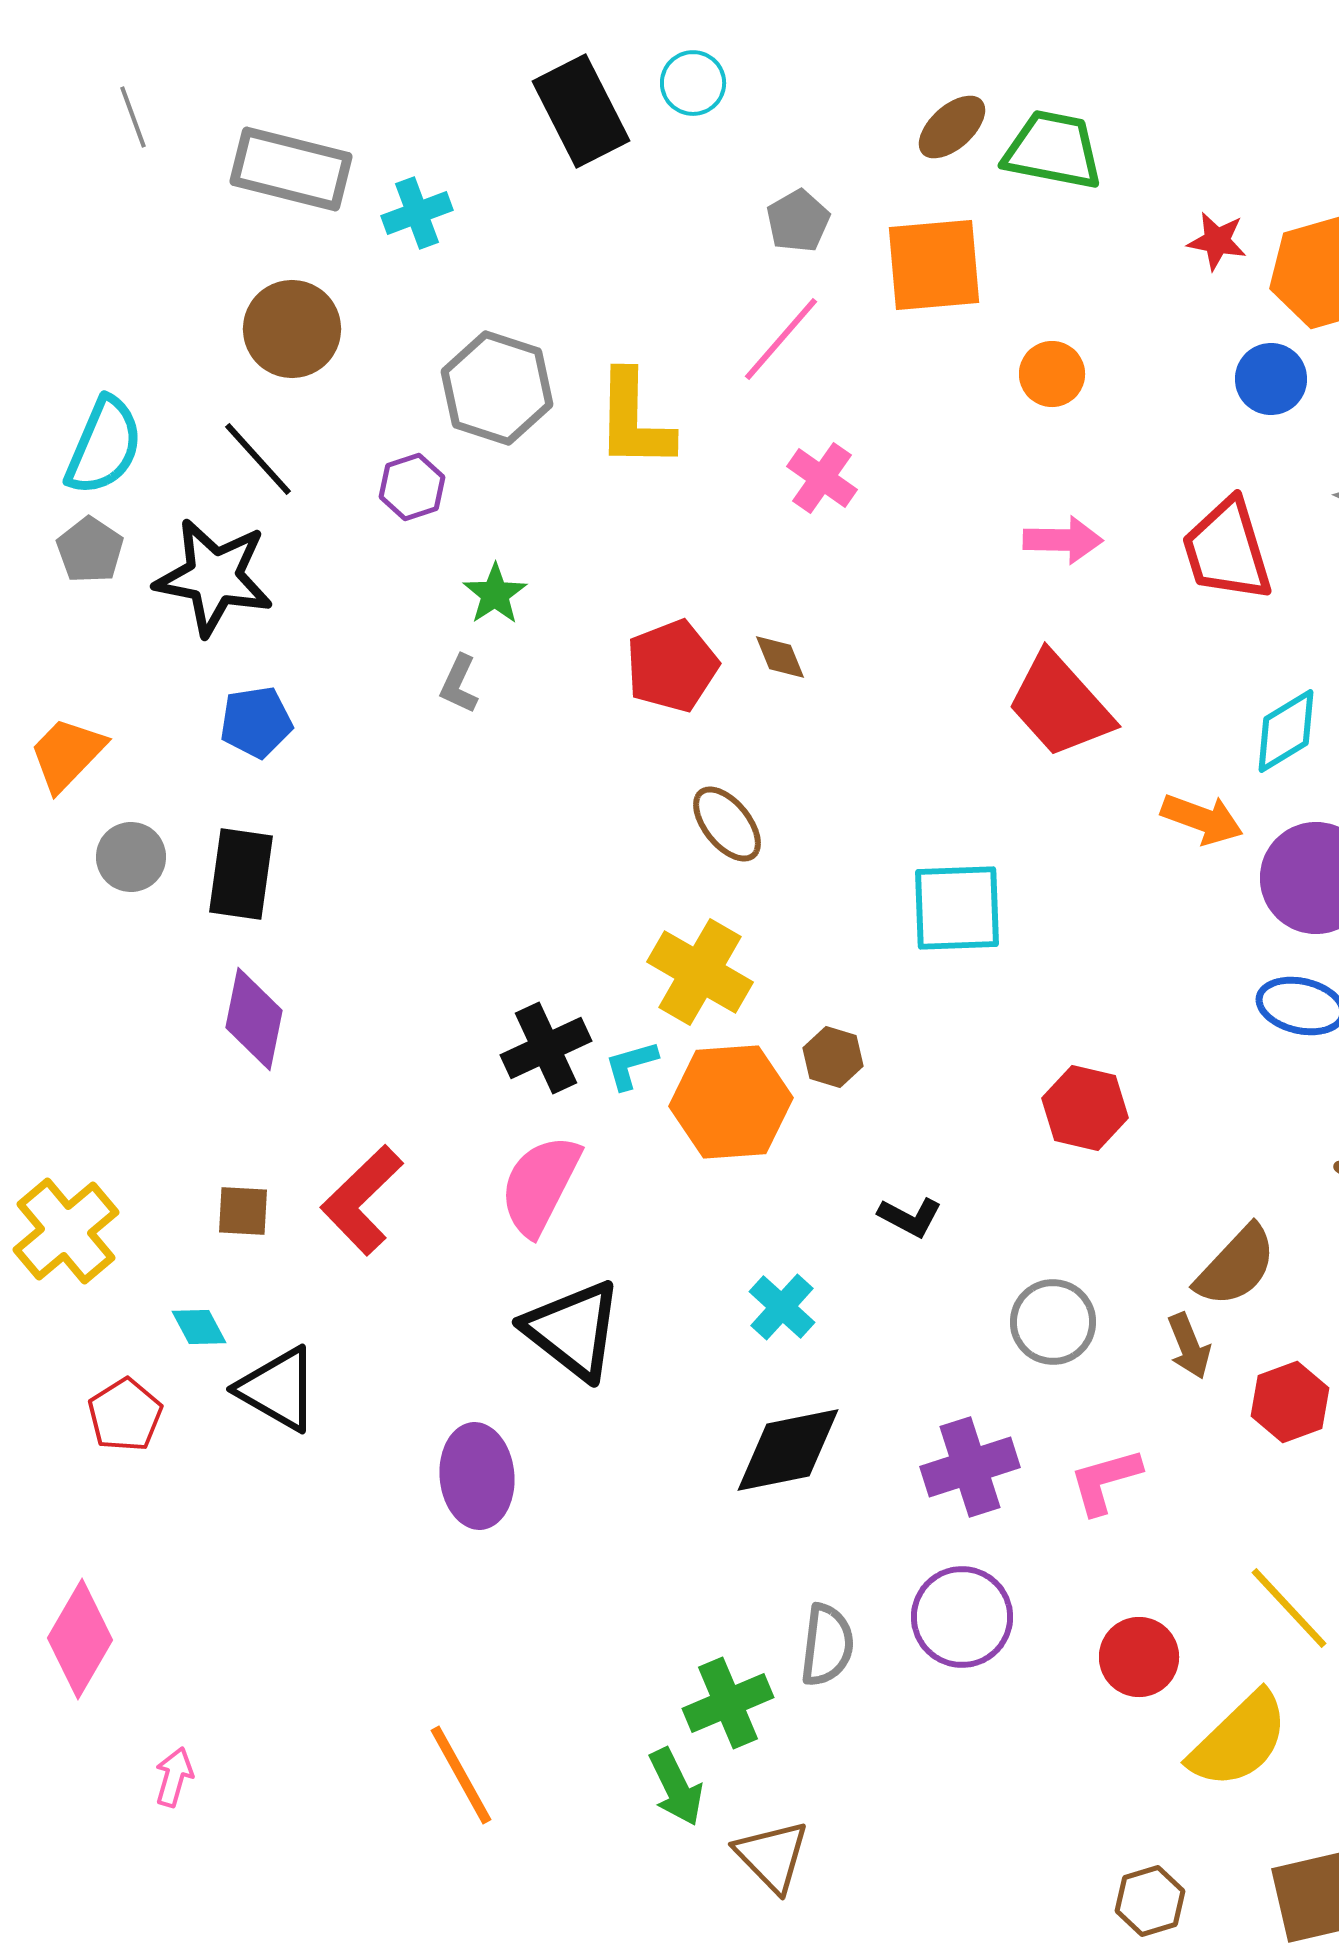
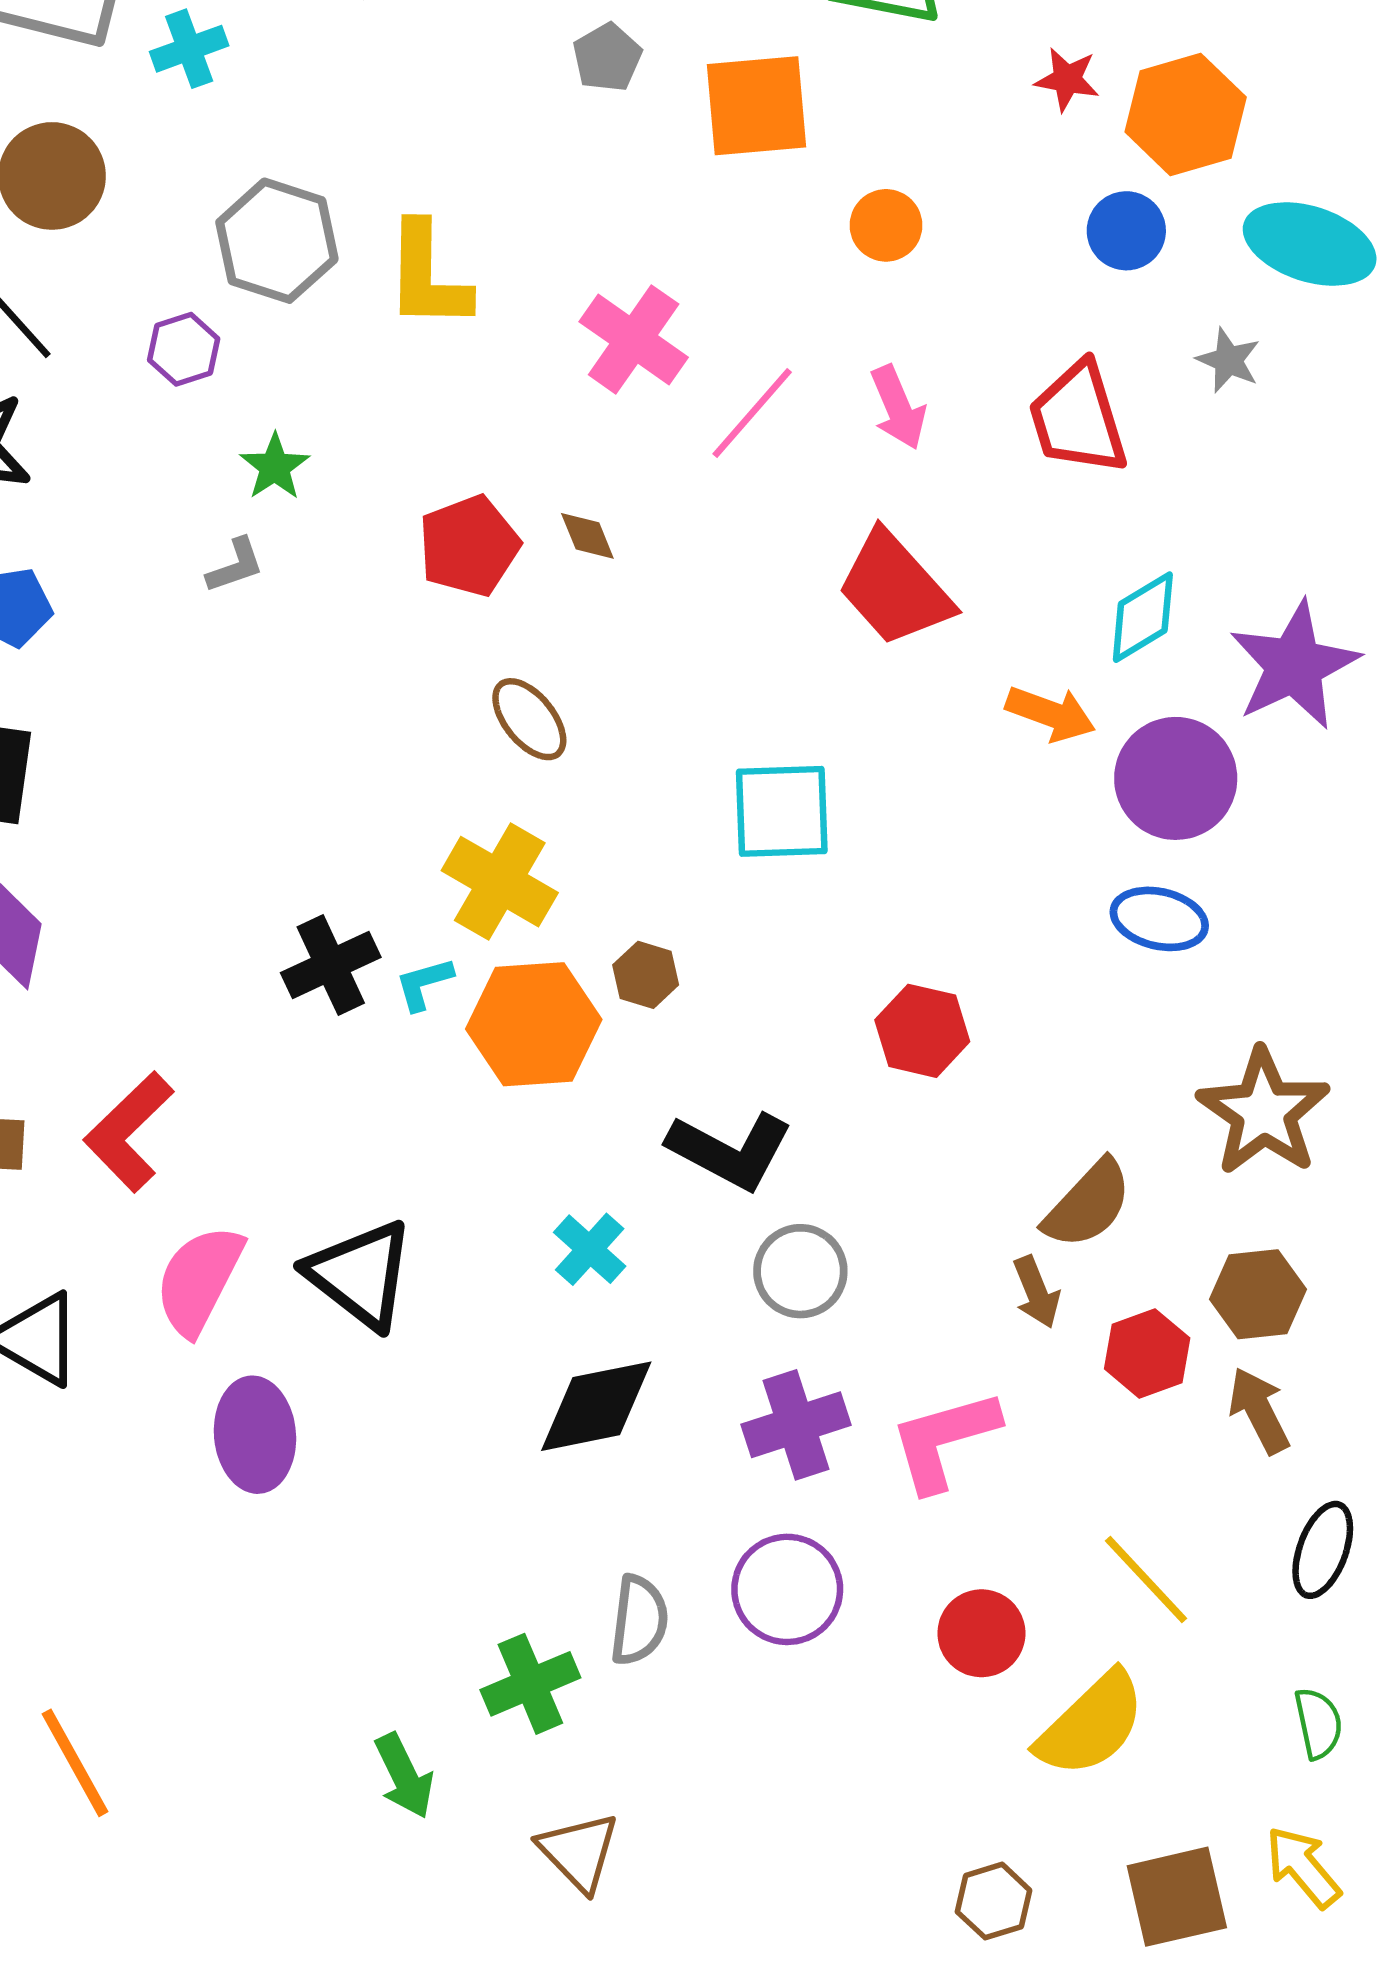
pink line: (781, 339) -> (752, 413), moved
pink cross: (822, 478) -> (634, 339), size x1.4
pink arrow: (1063, 540) -> (898, 408), turned 66
gray L-shape: (459, 684) -> (235, 566), turned -134
pink semicircle: (540, 1185) -> (199, 1280), moved
black L-shape: (910, 1217) -> (730, 1150), size x1.8
gray circle: (1053, 1322) -> (800, 1271), moved
pink L-shape: (1105, 1481) -> (944, 1440), size x1.4
orange line: (461, 1775) -> (75, 1763), moved
green arrow: (676, 1787) -> (404, 1776), moved

